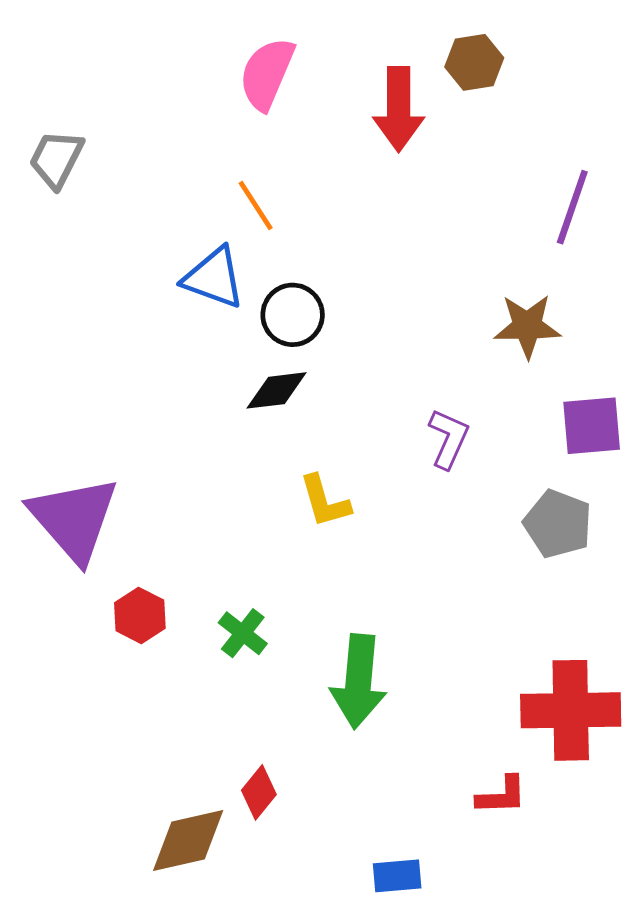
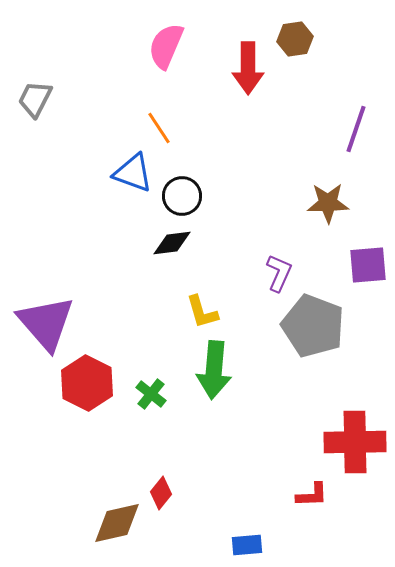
gray pentagon: (558, 524) -> (313, 326), moved, size x1.5
red hexagon: (140, 615) -> (87, 383), size x1.6
green arrow: (358, 681) -> (214, 370), moved

